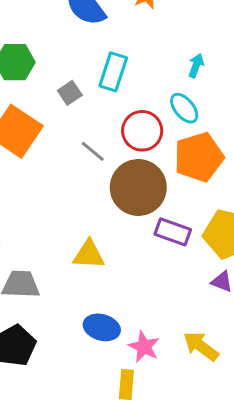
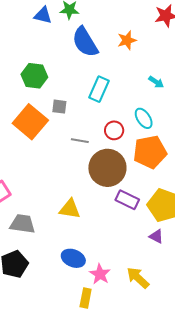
cyan arrow: (196, 66) -> (156, 82), moved, turned 98
gray square: (70, 93) -> (59, 107), moved, turned 35
red circle: (142, 131) -> (114, 130), size x0.7
gray line: (93, 151) -> (80, 141), turned -36

